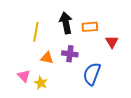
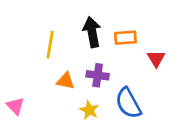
blue semicircle: (92, 74) -> (128, 103), turned -50
pink triangle: (24, 76) -> (15, 106), moved
yellow star: (41, 83) -> (89, 110), moved

